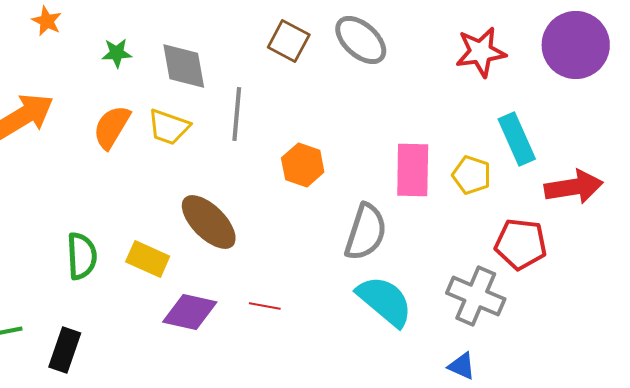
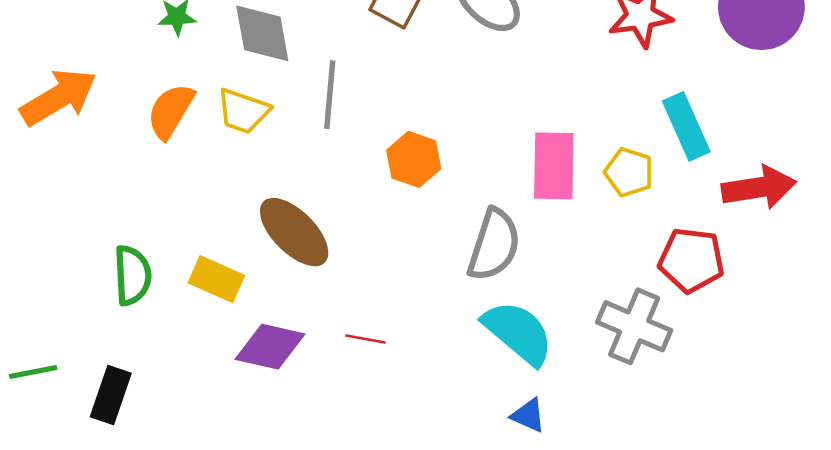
blue triangle: (462, 366) -> (528, 415), moved

